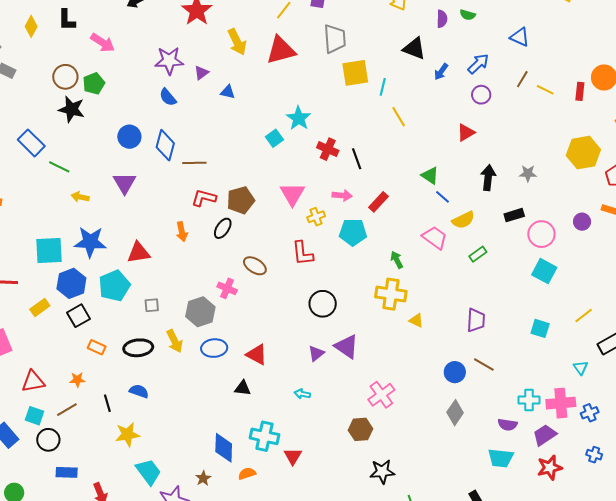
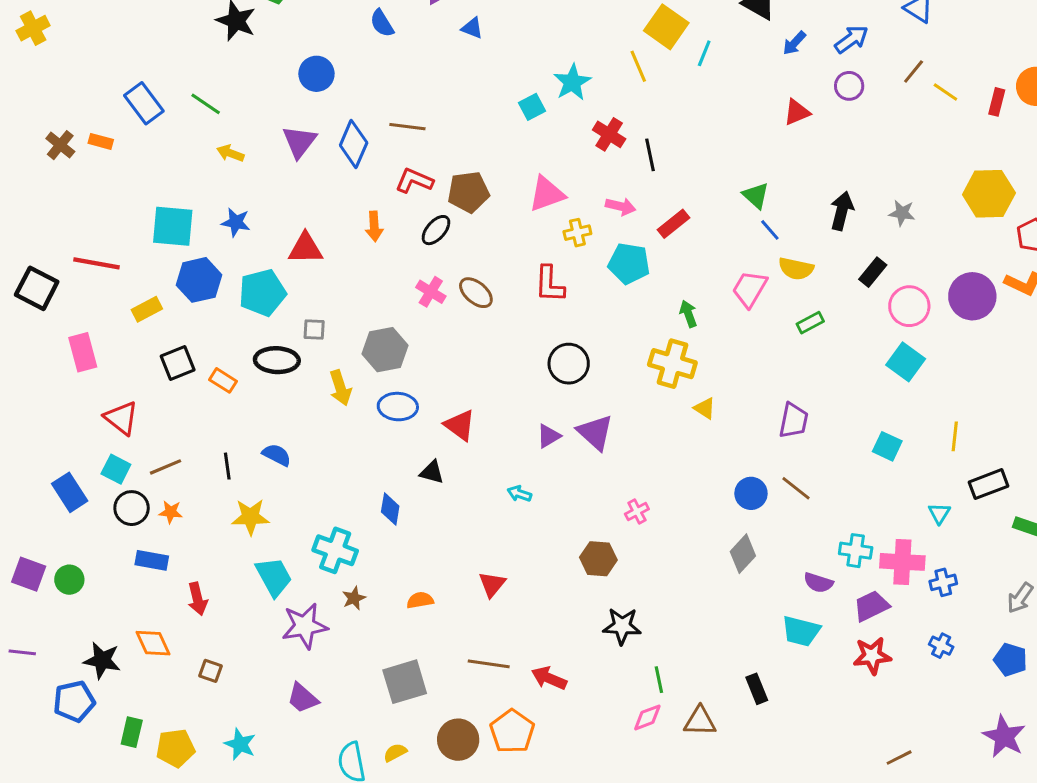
yellow square: (355, 73) -> (666, 27), turned 36
yellow line: (399, 117) -> (638, 66), moved
red triangle: (466, 133) -> (797, 112), moved
blue rectangle: (31, 143) -> (144, 103), moved
blue diamond: (165, 145) -> (354, 144), moved
pink triangle: (292, 194) -> (547, 194), turned 32
black rectangle: (514, 215) -> (873, 272), turned -42
yellow semicircle: (463, 220) -> (796, 269), turned 30
purple circle: (582, 222) -> (972, 296), size x1.8
pink trapezoid: (435, 238) -> (750, 289), turned -104
blue star: (90, 242) -> (236, 222), size x0.6
pink cross: (227, 288) -> (431, 292), moved
black square: (79, 316) -> (178, 363), moved
yellow line: (584, 316) -> (955, 436), turned -54
black ellipse: (138, 348) -> (277, 360), moved
orange star: (77, 380) -> (171, 512), moved
red triangle: (33, 381) -> (121, 418), turned 40
pink cross: (381, 395) -> (637, 512), size x0.6
cyan cross: (264, 436) -> (335, 550), moved
blue diamond: (224, 448) -> (390, 509), moved, size x0.7

